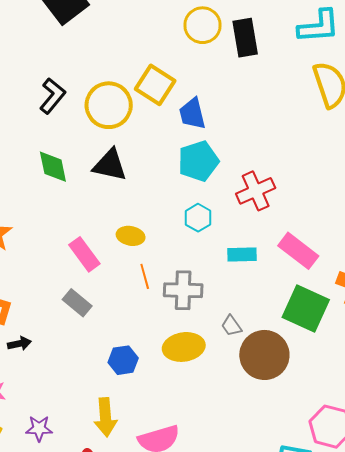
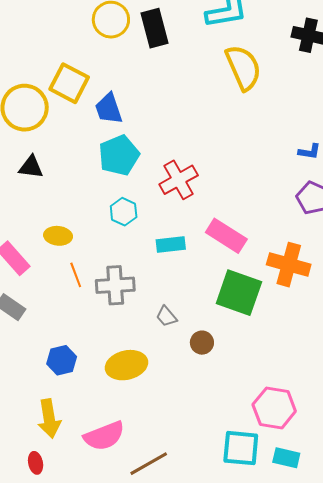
black triangle: (110, 165) -> (31, 167), size x0.7
yellow ellipse: (184, 347) -> (126, 365), moved
brown circle: (264, 355) -> (202, 343), size x0.5

